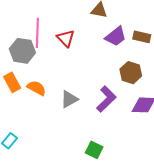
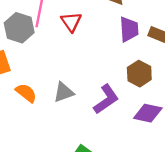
purple trapezoid: (116, 36) -> (129, 29), turned -65
orange semicircle: (37, 88) -> (26, 93), moved

